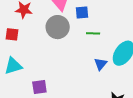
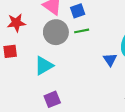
green line: (93, 33) -> (82, 31), moved
cyan triangle: (13, 66) -> (44, 66), moved

